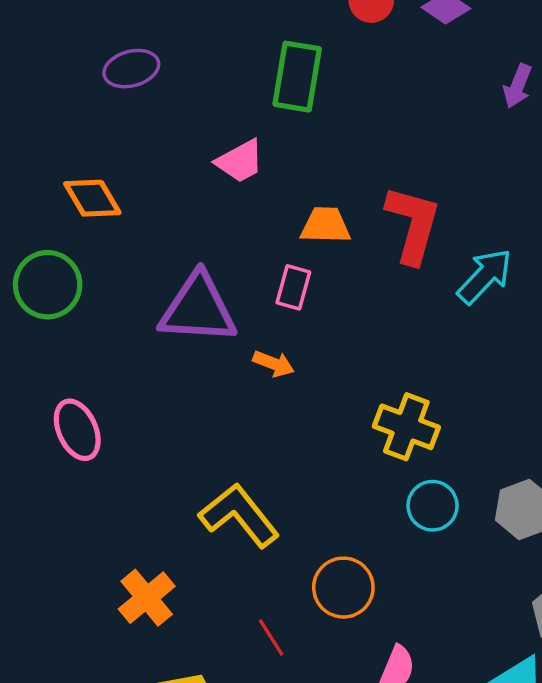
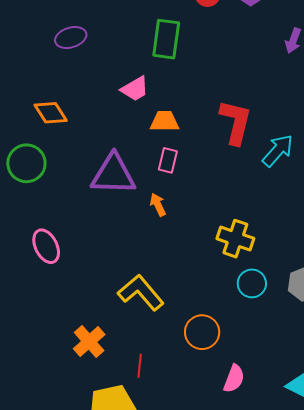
orange trapezoid: (326, 225) -> (165, 121), moved
orange arrow: (274, 364) -> (158, 205), turned -135
red line: (271, 637) -> (140, 366), moved, turned 40

